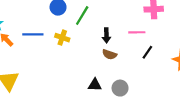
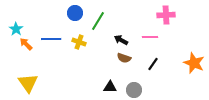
black arrow: (106, 35) -> (121, 40), turned 120
black line: (147, 52) -> (153, 64), moved

